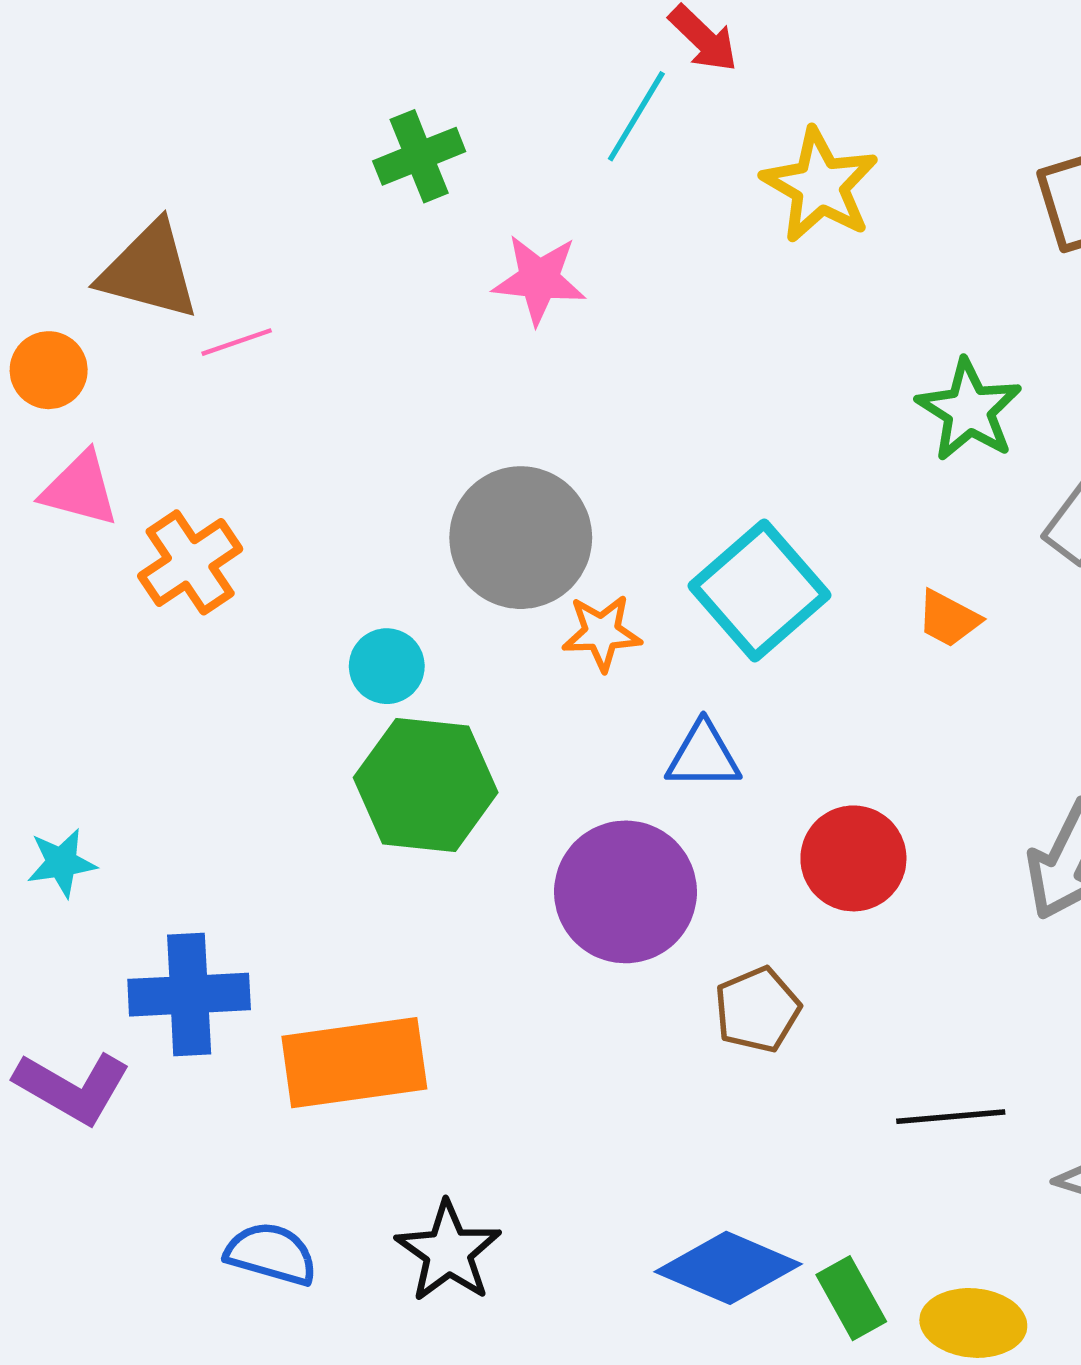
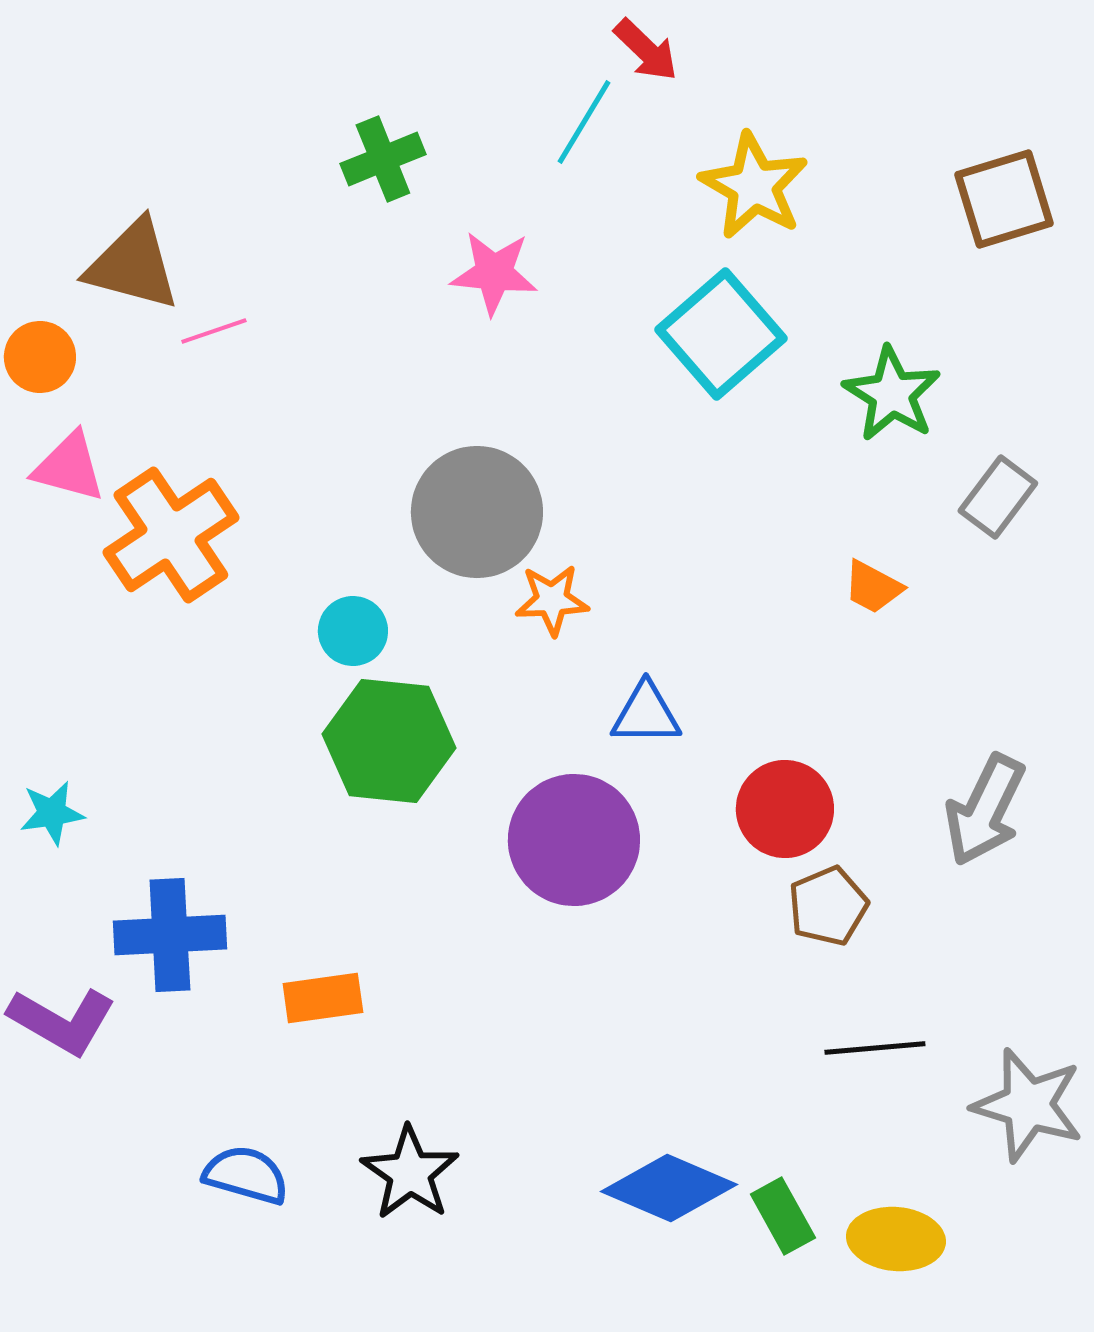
orange cross: (190, 562) -> (171, 535), size x1.4
cyan square: (759, 591) -> (721, 334), moved
brown pentagon: (757, 1010) -> (828, 906), moved
orange rectangle: (354, 1063) -> (323, 998), size x0.6

